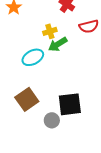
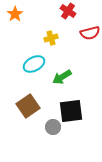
green arrow: (58, 44) -> (62, 77), moved

